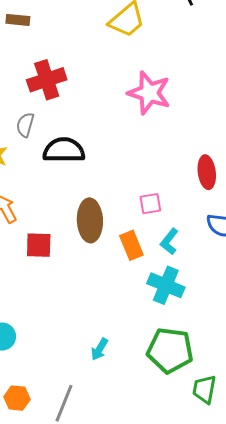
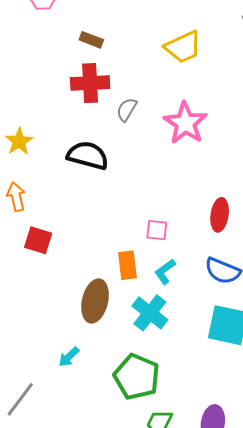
brown rectangle: (18, 20) -> (91, 40), moved
gray semicircle: (25, 125) -> (127, 110), moved
brown ellipse: (90, 220) -> (95, 301), moved

